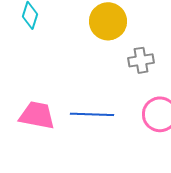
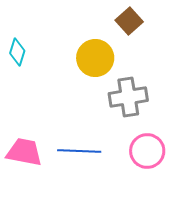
gray cross: (141, 60) -> (128, 97), size x1.5

